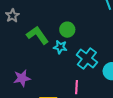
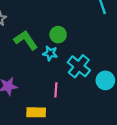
pink line: (77, 87) -> (56, 90), moved

